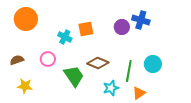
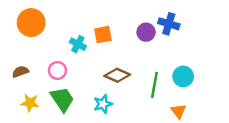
green trapezoid: (74, 76) -> (62, 99), moved
cyan star: (111, 88) -> (103, 104), moved
orange triangle: (139, 93) -> (178, 111), moved, turned -32

